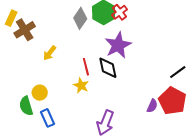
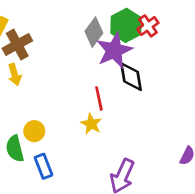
purple star: (118, 45) -> (114, 50), moved
yellow arrow: (50, 53) -> (15, 74), moved, turned -56
black diamond: (108, 68) -> (131, 77), moved

